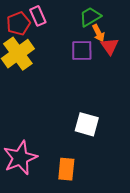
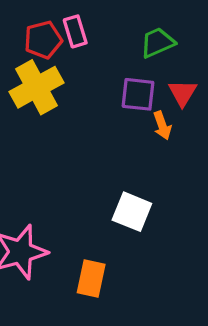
orange arrow: (98, 33) -> (162, 125), moved

